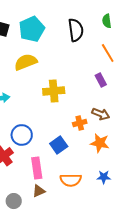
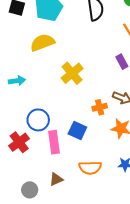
yellow cross: (54, 91) -> (72, 73), turned -35
blue square: (59, 145) -> (77, 131), turned -30
pink rectangle: (37, 168) -> (54, 142), moved

